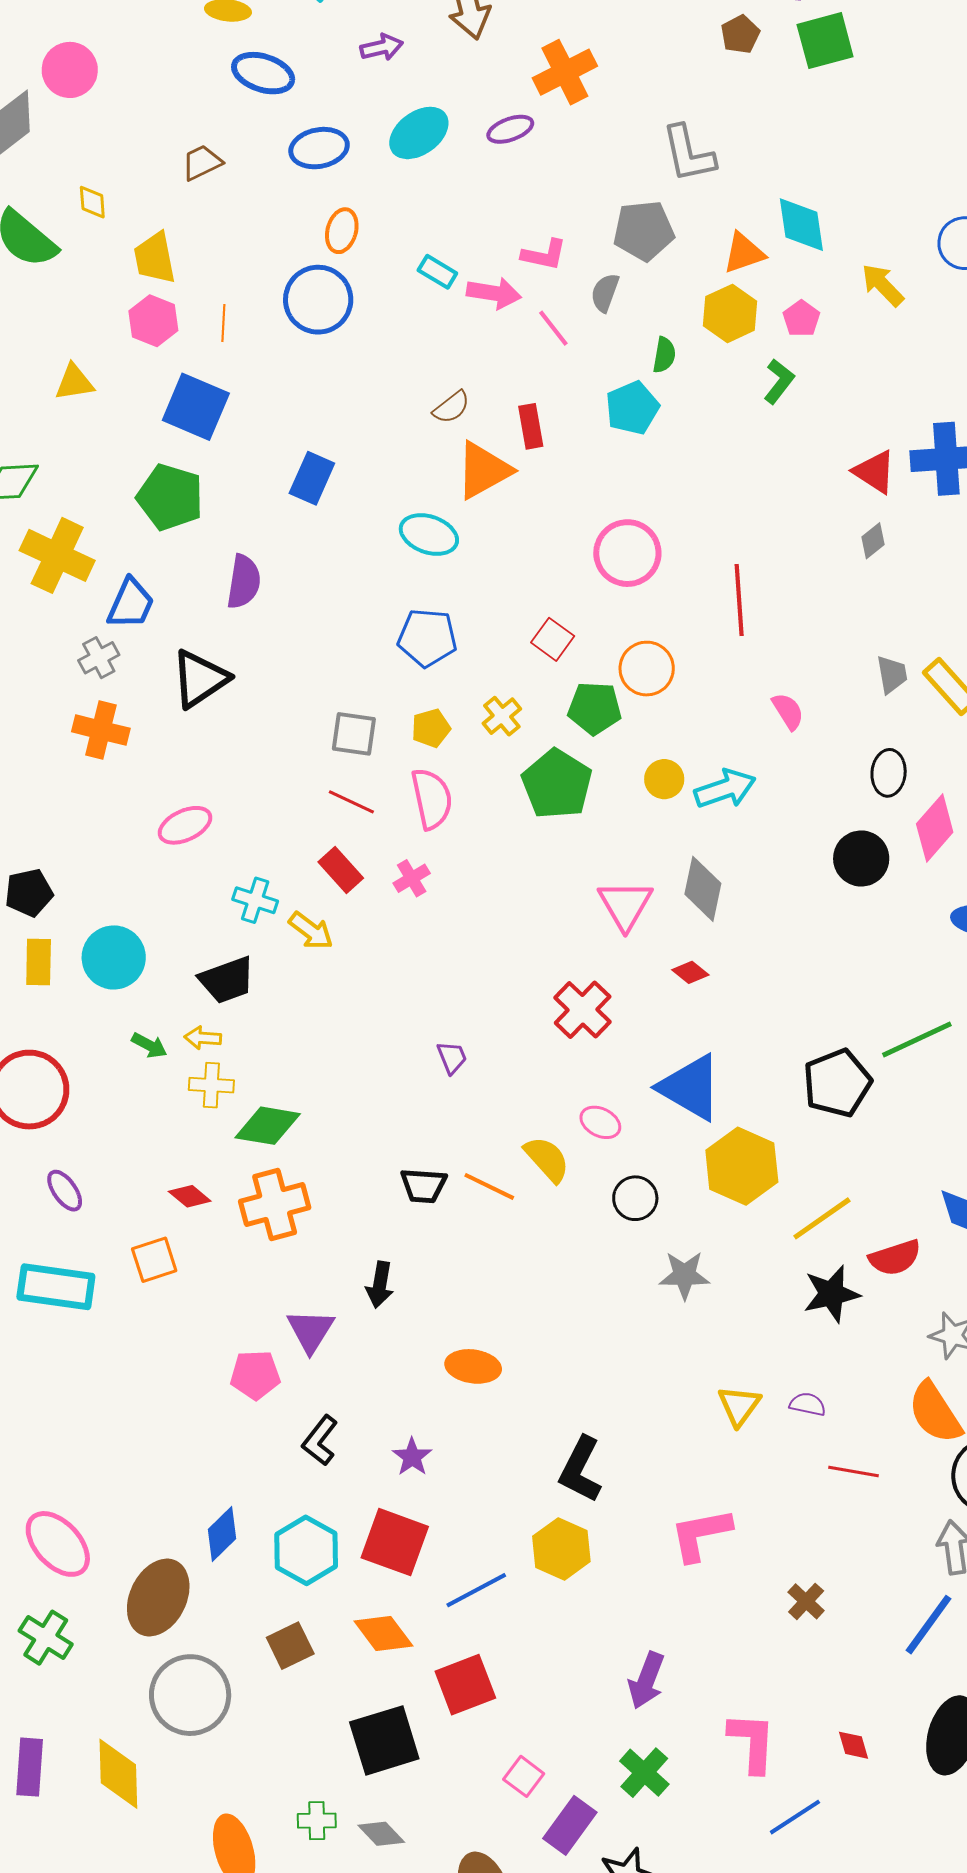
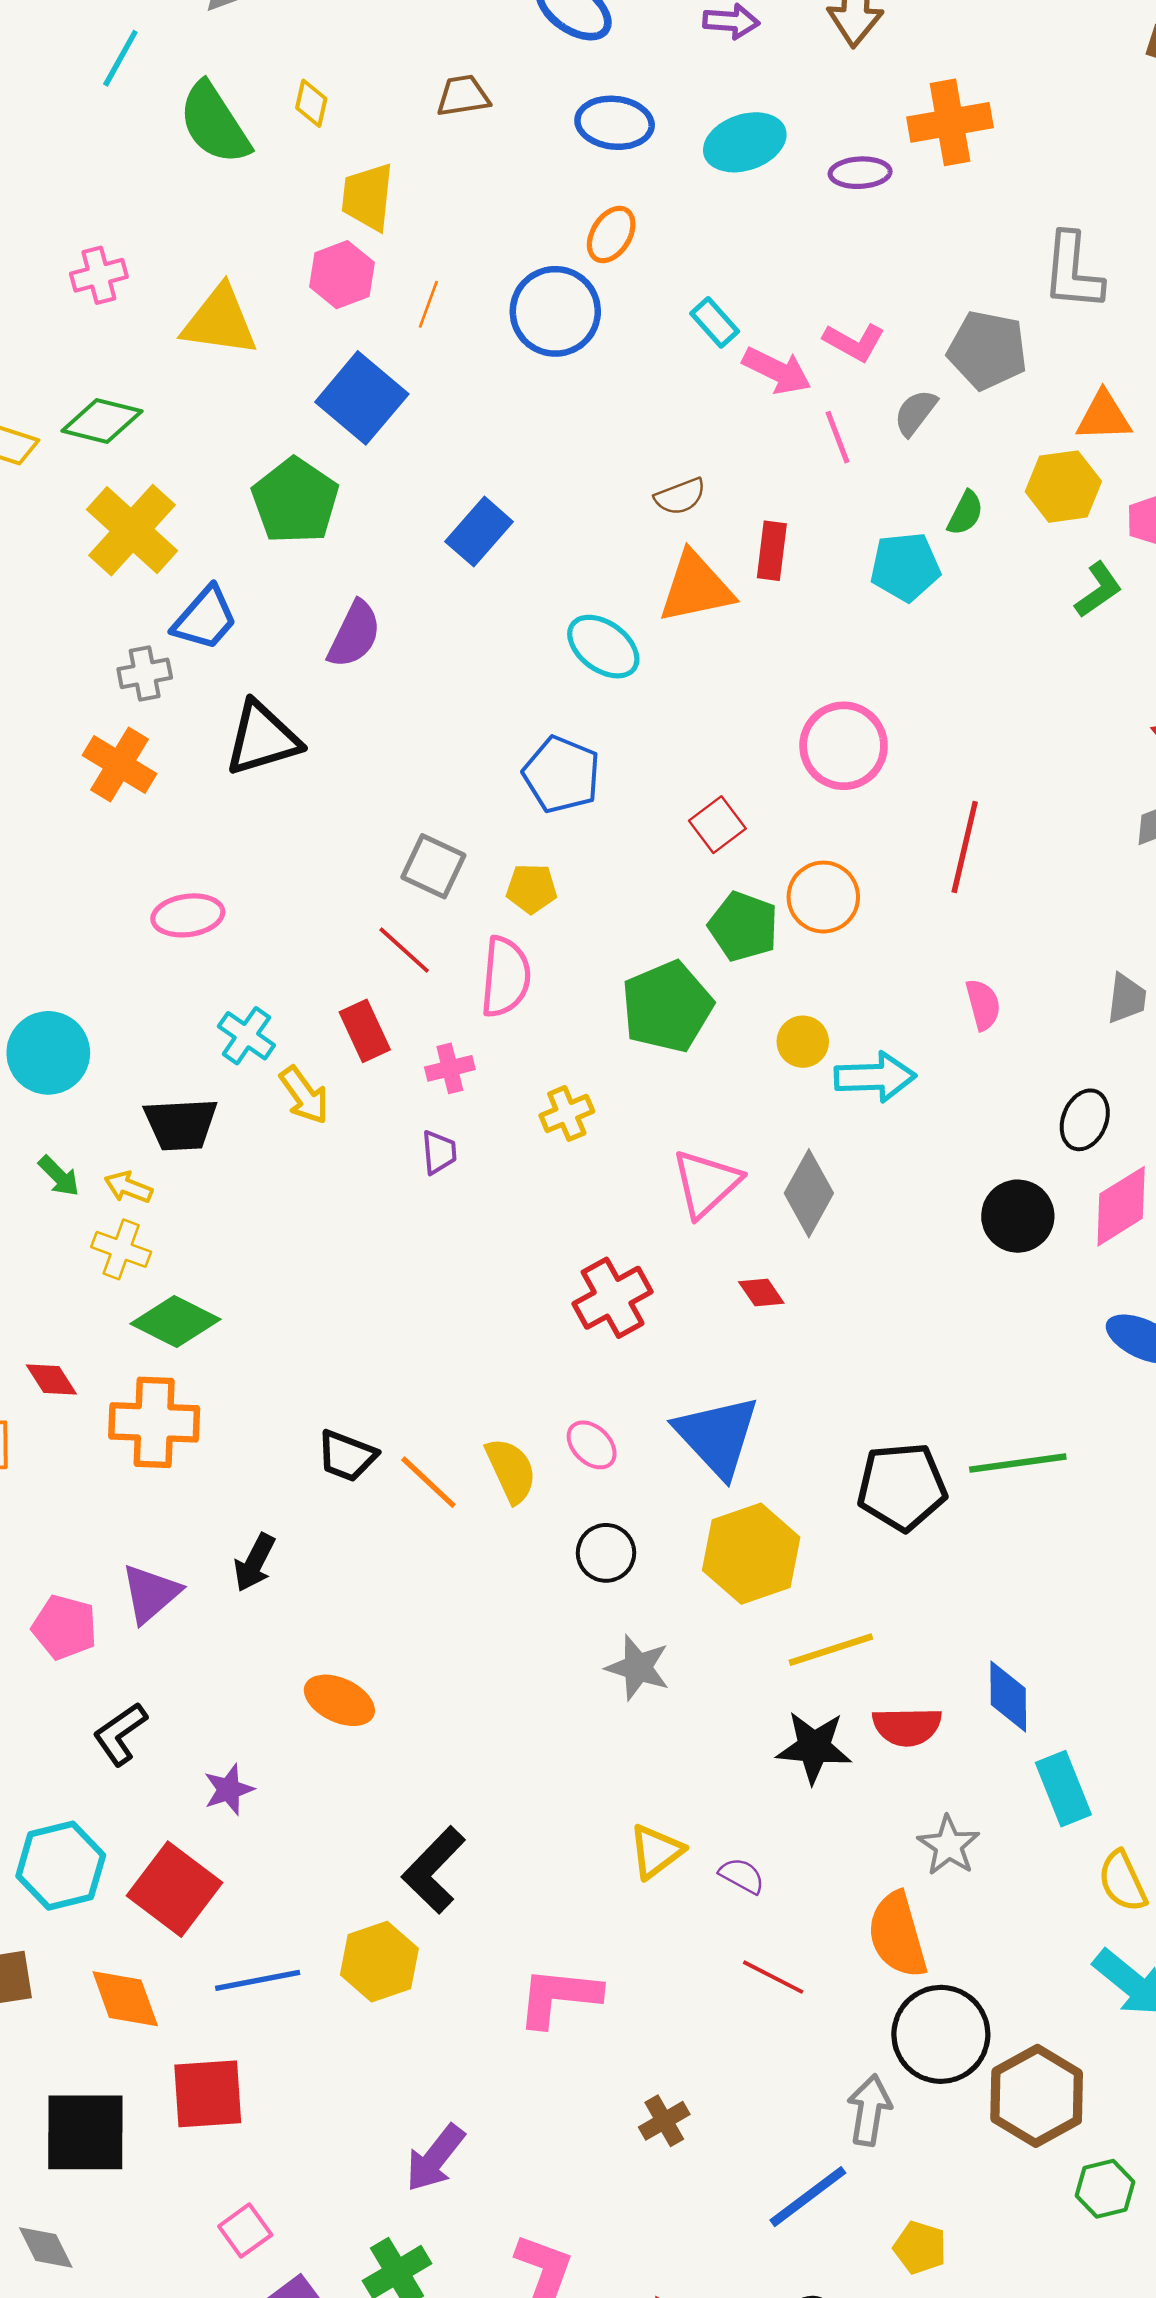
yellow triangle: (74, 382) -> (220, 321), size x1.5
yellow cross: (502, 716) -> (567, 1113), moved
purple trapezoid: (452, 1057) -> (439, 1152), moved

